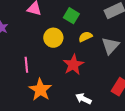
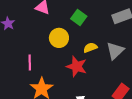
yellow semicircle: (85, 37) -> (90, 48), moved
red star: (73, 65) -> (77, 67), turned -30

